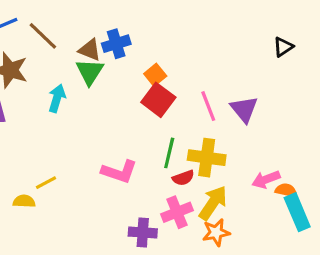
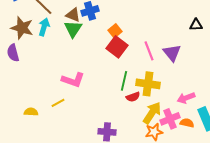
black triangle: (283, 47) -> (196, 25), moved, turned 32
cyan arrow: (57, 98) -> (44, 27), moved
pink L-shape: (119, 172) -> (73, 80), moved
yellow line: (46, 183) -> (58, 103), moved
orange semicircle: (286, 190) -> (187, 123), moved
pink cross: (177, 212) -> (170, 119), moved

